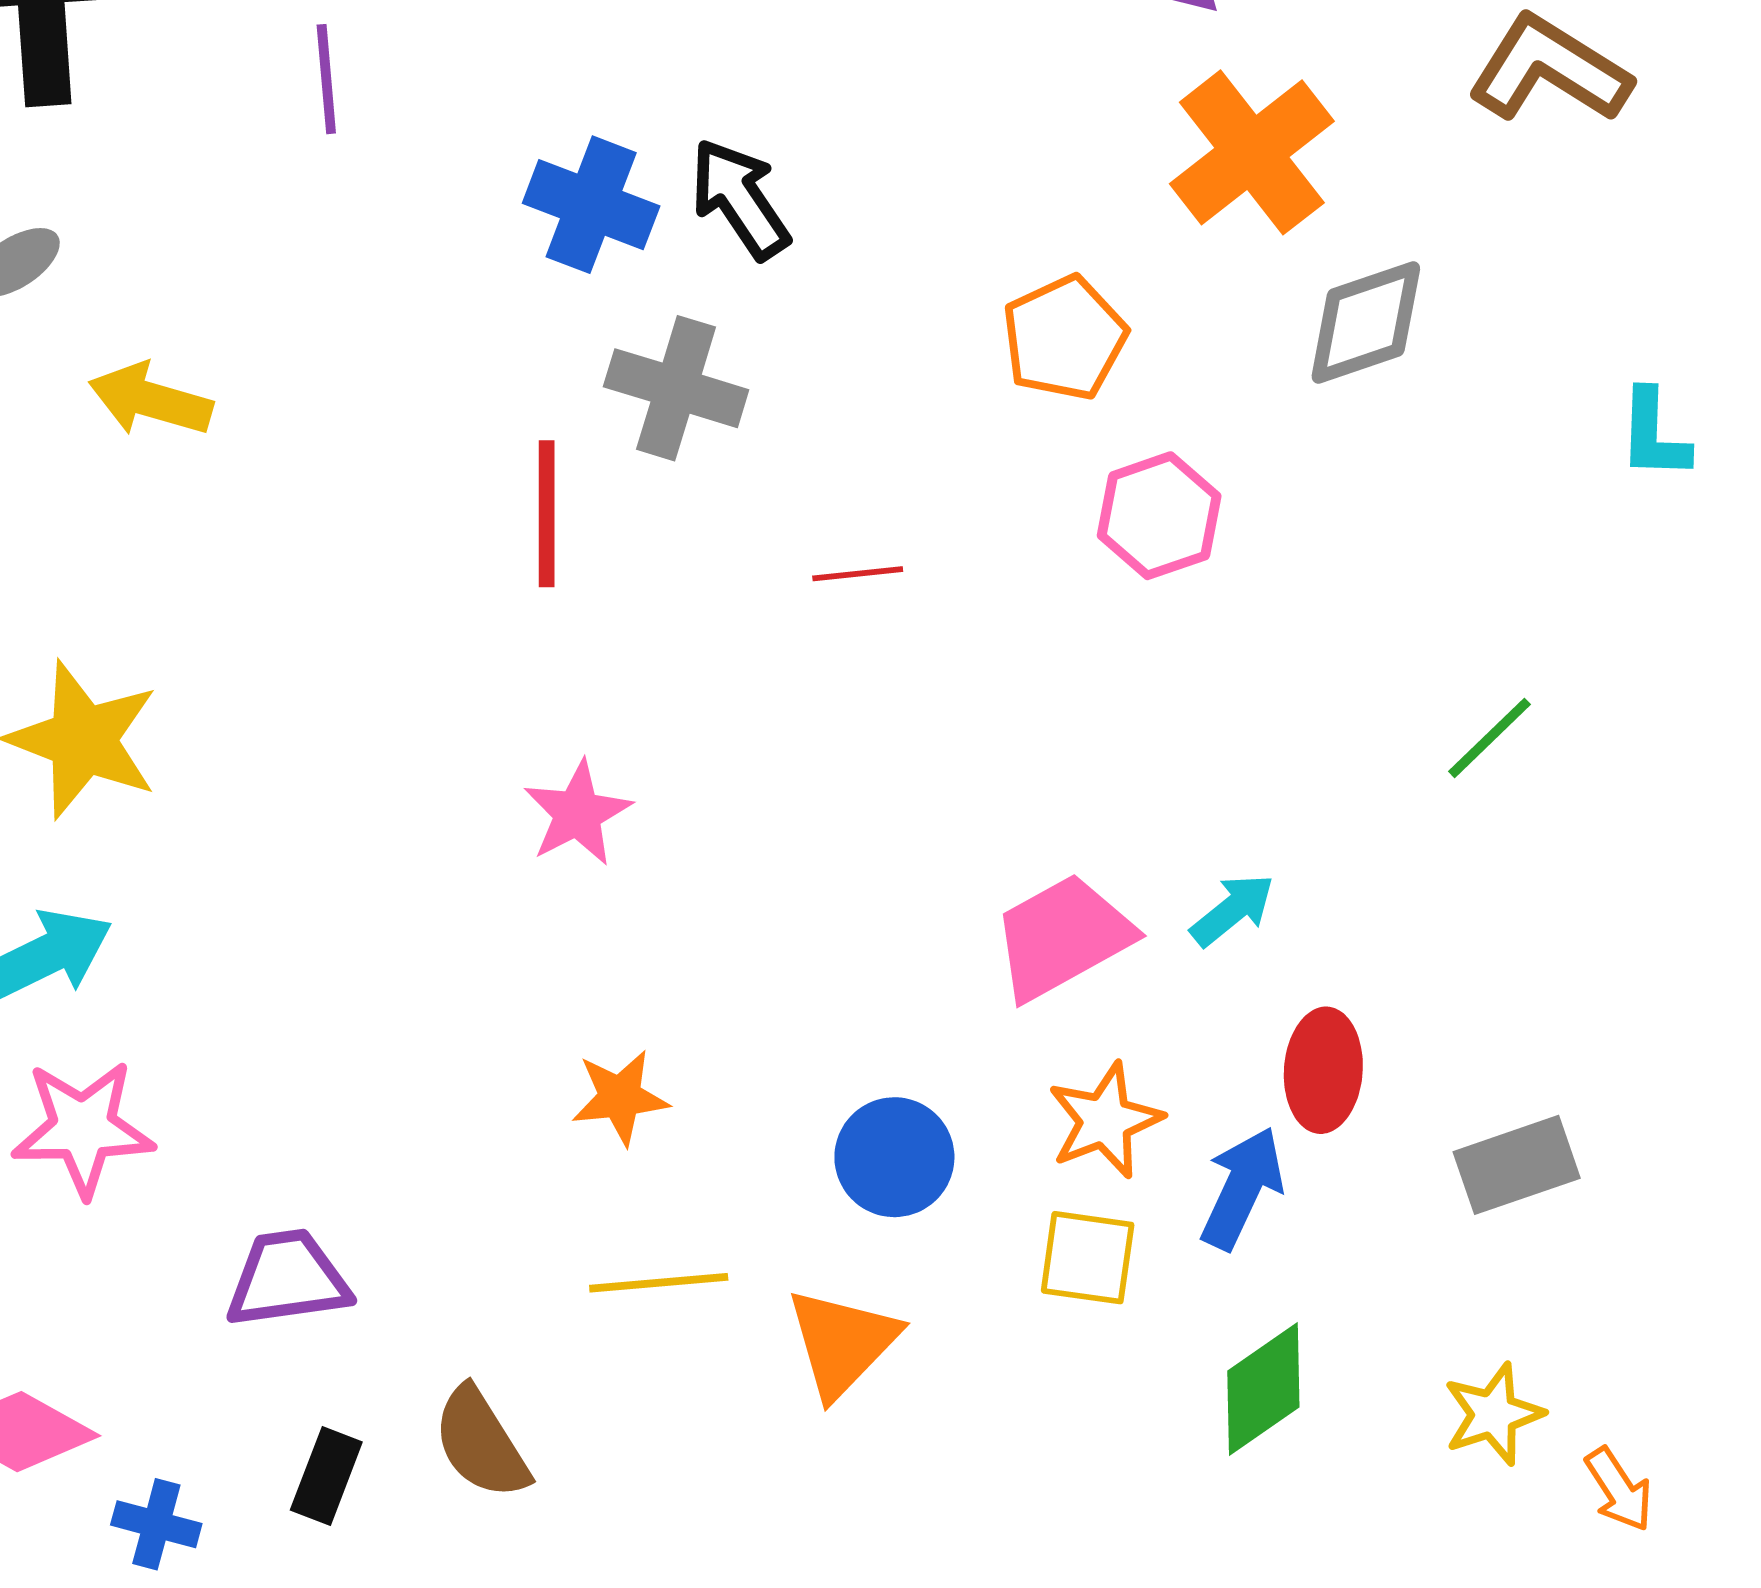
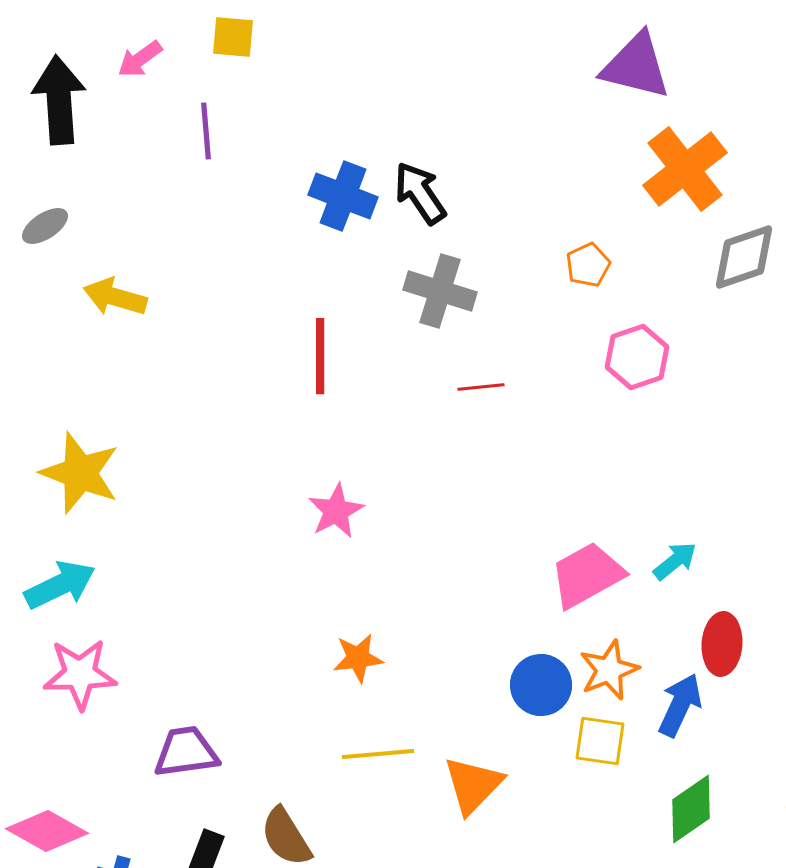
orange pentagon: (1064, 338) -> (588, 265), size x0.7
gray cross: (676, 388) -> (440, 291), moved
blue circle: (894, 1157) -> (541, 685), moved

